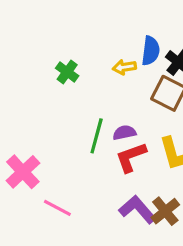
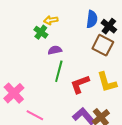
yellow arrow: (124, 67) -> (51, 20), moved
purple semicircle: (124, 133) -> (55, 50), moved

